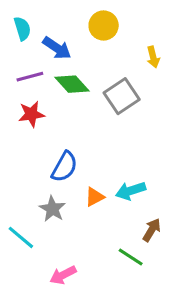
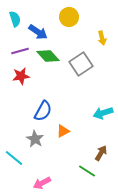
cyan arrow: (131, 191) -> (103, 113), moved

